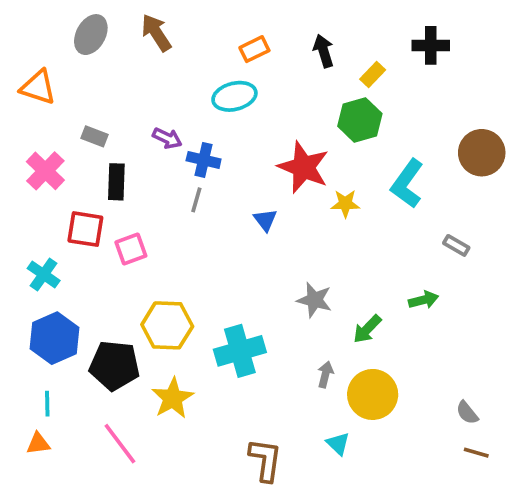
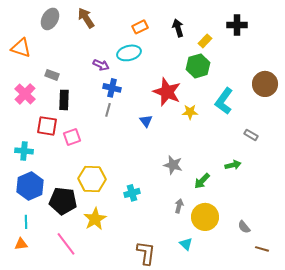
purple arrow: (167, 138) -> (101, 65), moved
cyan cross: (44, 274) -> (24, 151), turned -30
cyan cross: (240, 351) -> (132, 193), size x0.6
gray semicircle: (467, 413) -> (244, 227), moved

